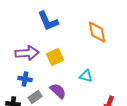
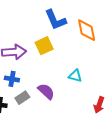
blue L-shape: (48, 21) -> (56, 20), moved
yellow square: (55, 57) -> (44, 46), moved

